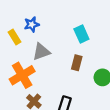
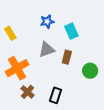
blue star: (32, 24) -> (47, 22), moved
gray triangle: (41, 52) -> (47, 50), moved

